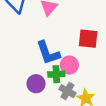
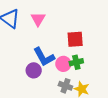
green cross: (56, 74) -> (76, 62), moved
purple circle: (36, 84) -> (34, 70), moved

